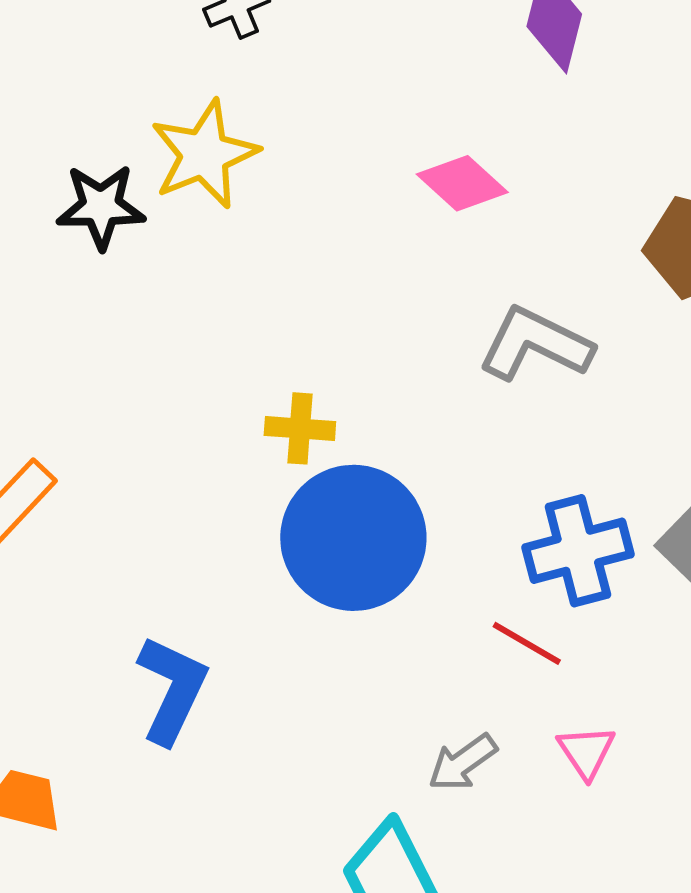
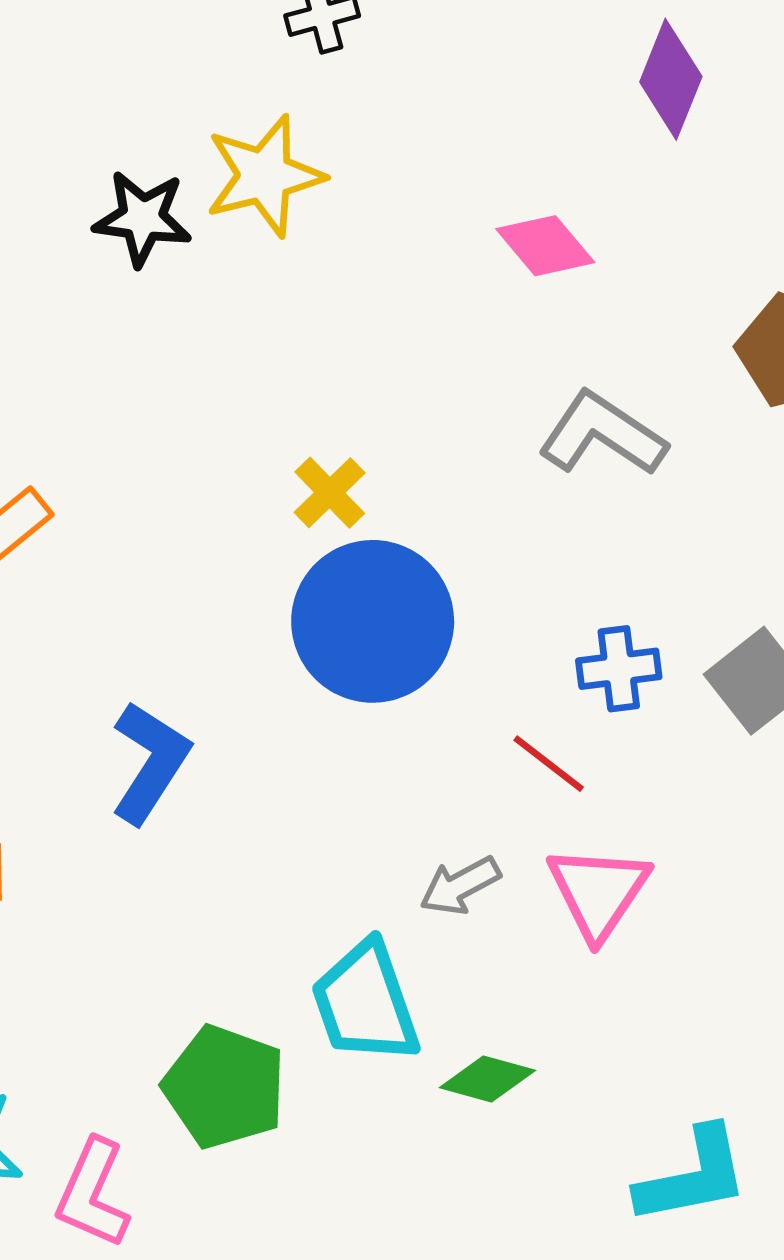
yellow cross: (300, 428) -> (330, 493), turned 34
blue cross: (578, 551) -> (619, 669), size x0.7
pink triangle: (586, 752) -> (598, 892), size x1.6

